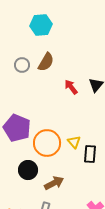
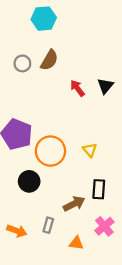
yellow triangle: (74, 142) -> (90, 150), moved
black rectangle: (90, 154) -> (99, 189), moved
brown arrow: (54, 183) -> (74, 204), moved

